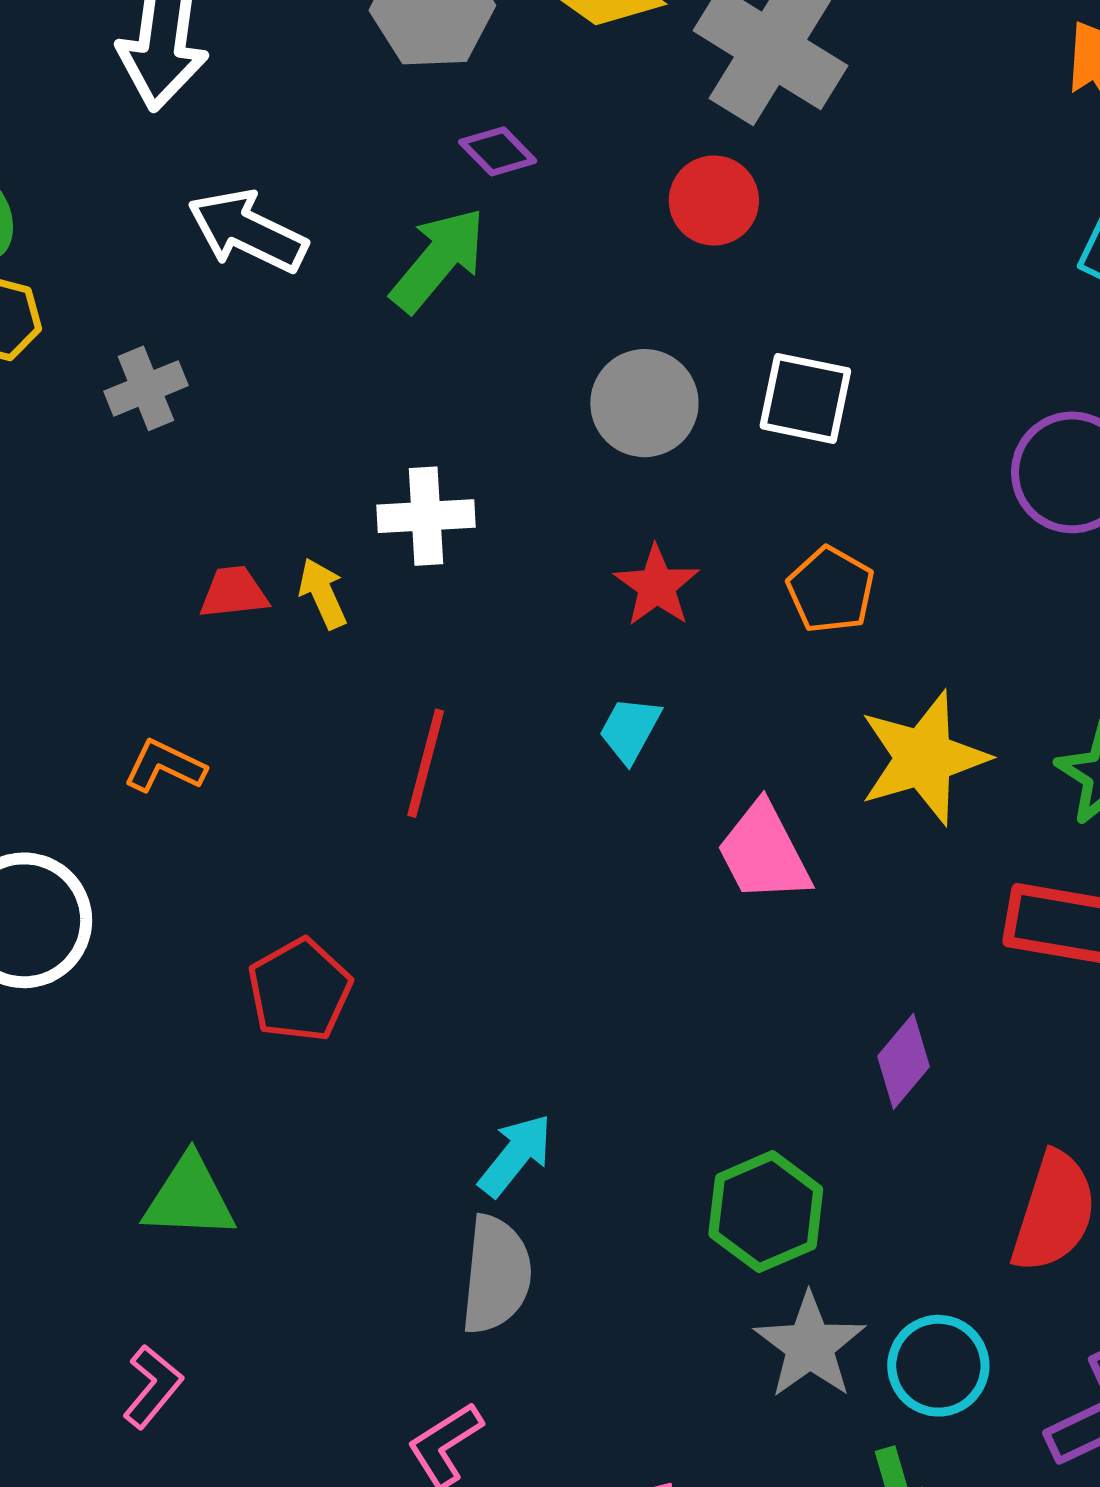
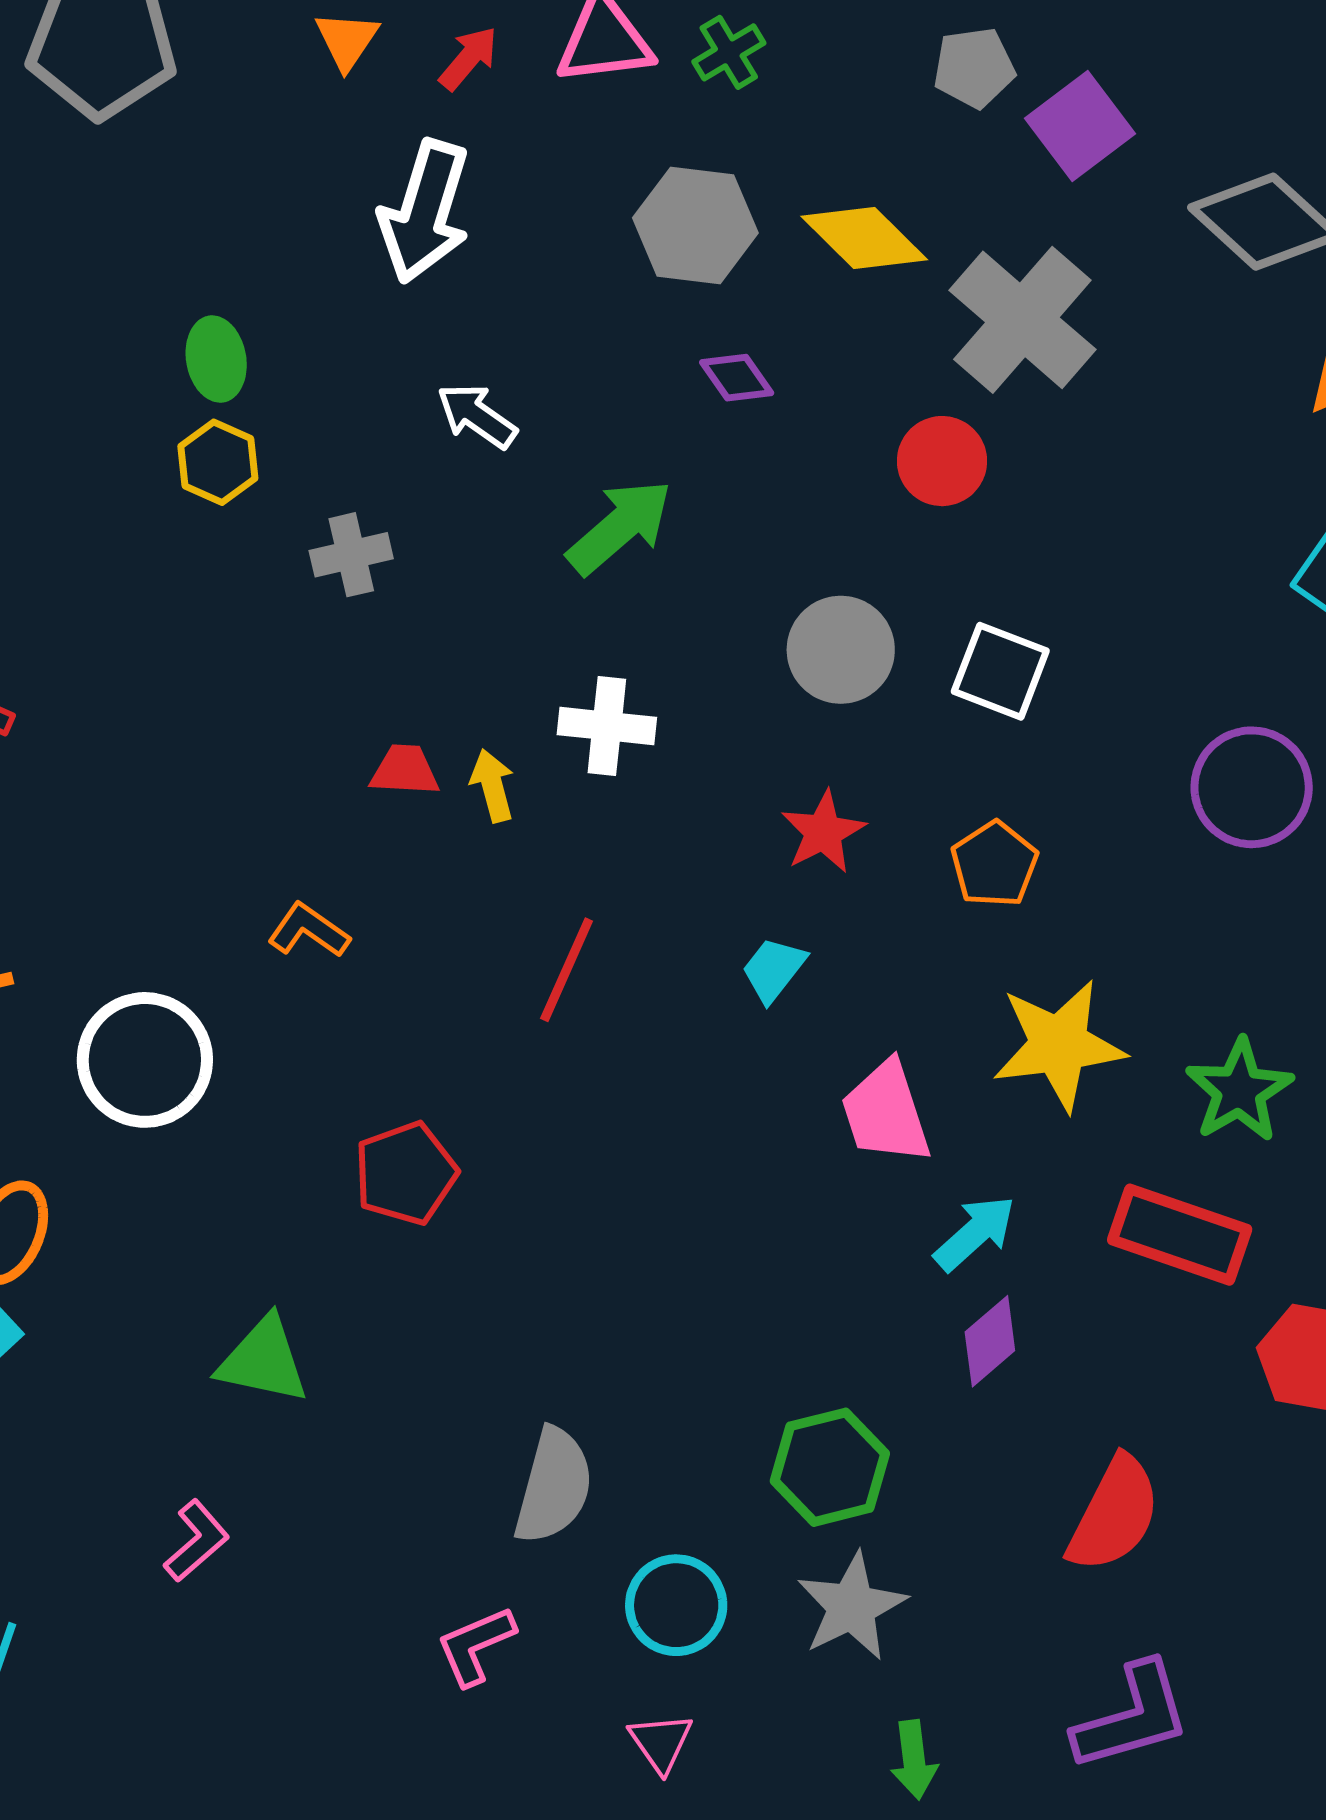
white arrow: (247, 231) -> (477, 416), size x0.7
green arrow: (438, 260) -> (620, 527), moved
cyan arrow: (515, 1155) -> (975, 1233), moved
cyan circle: (938, 1366) -> (676, 1605), moved

